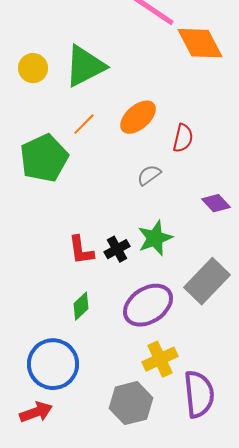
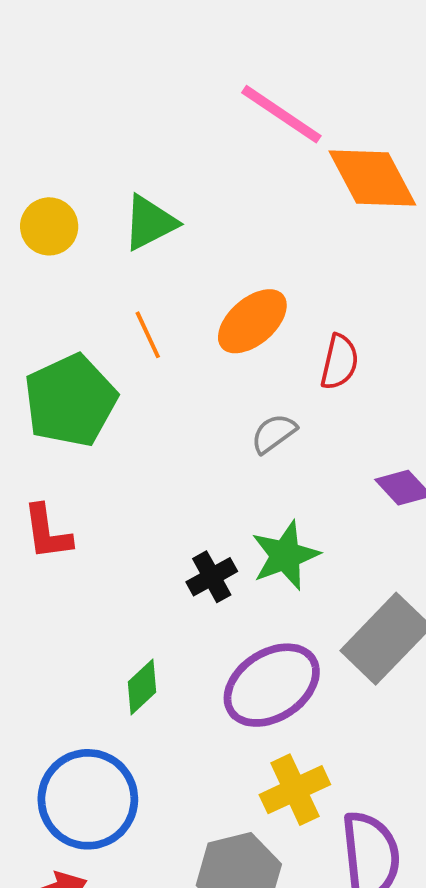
green triangle: (85, 66) -> (150, 223), size x0.7
orange line: (84, 124) -> (148, 335), turned -70
red L-shape: (81, 250) -> (47, 532), moved

